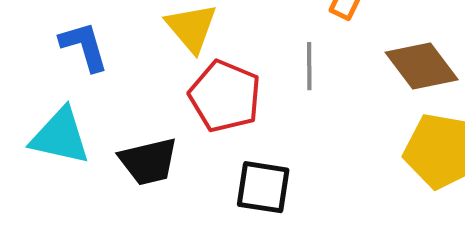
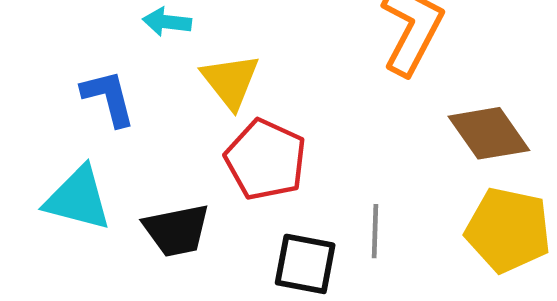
gray line: (309, 66) -> (375, 231), moved

